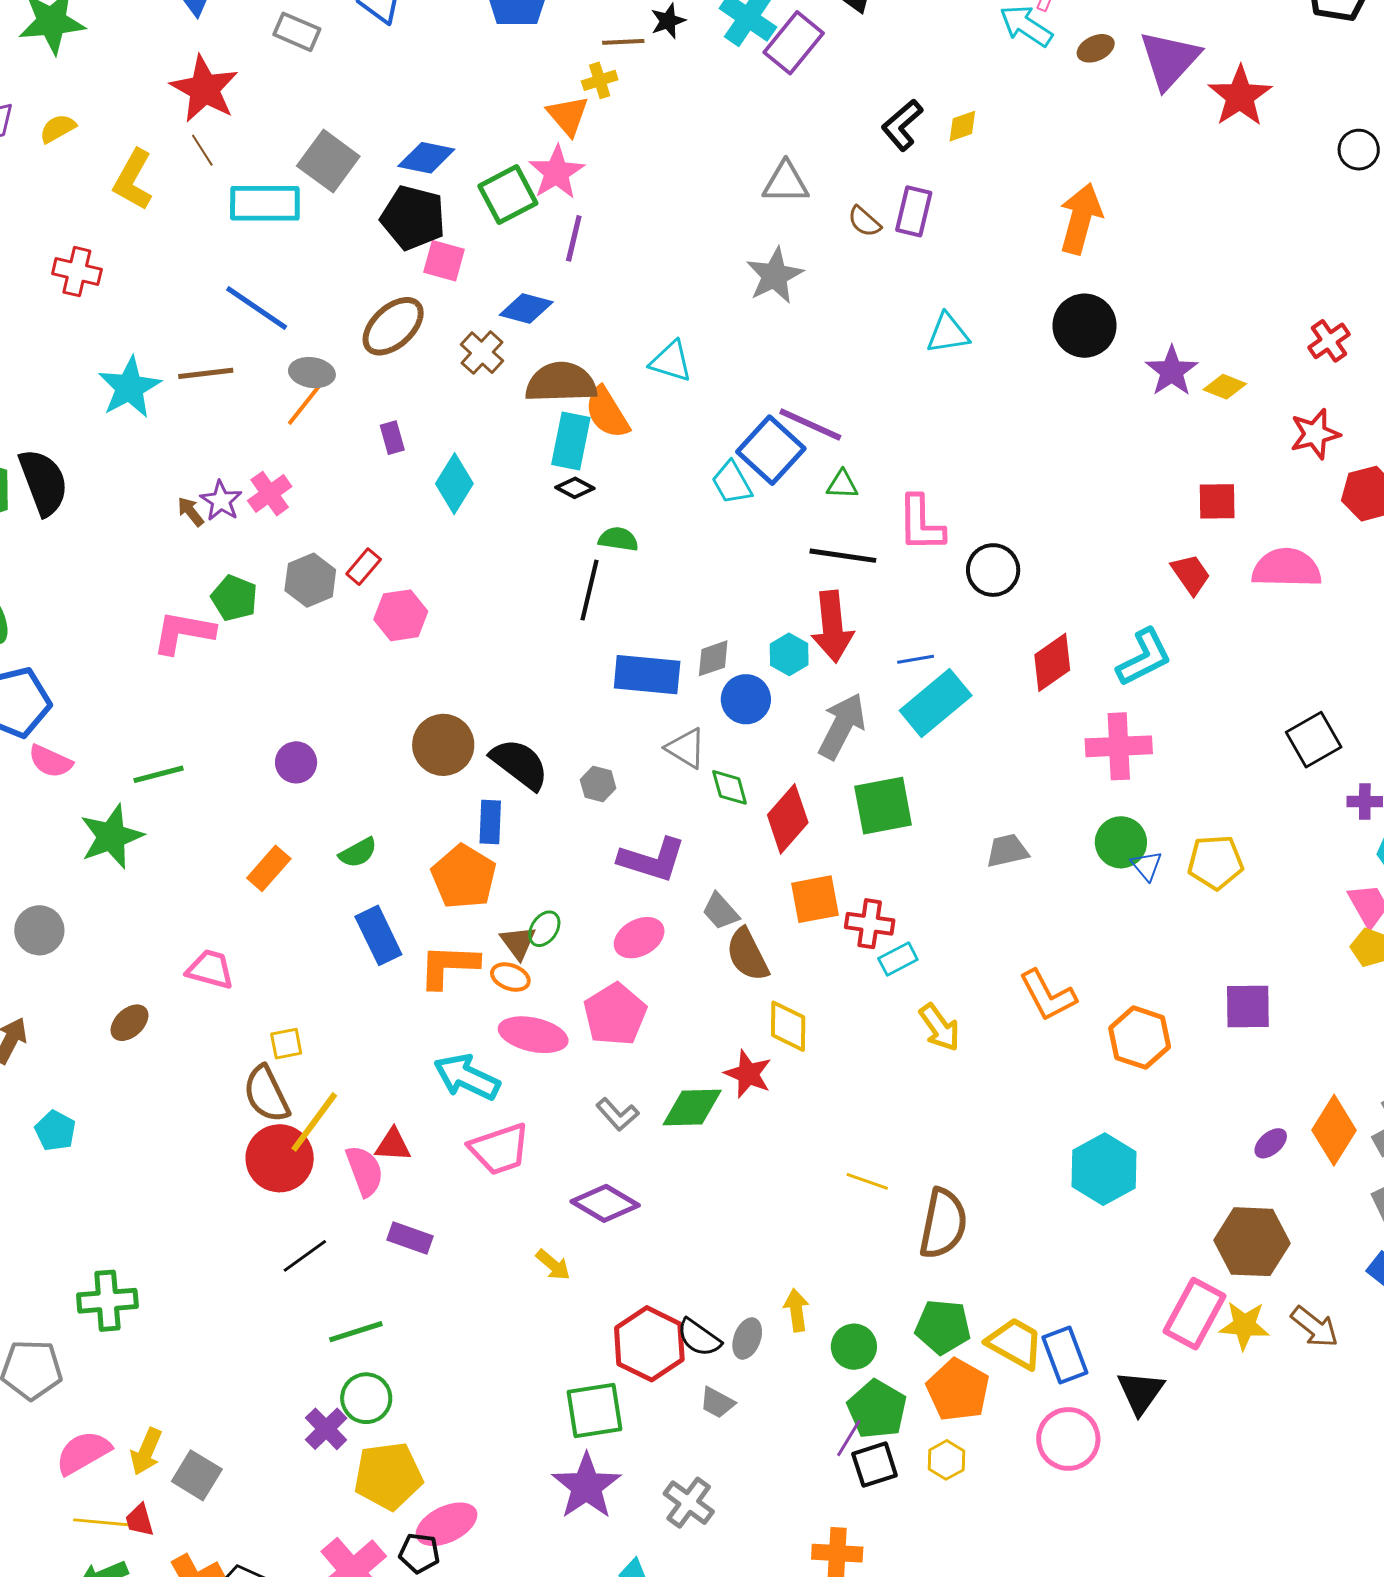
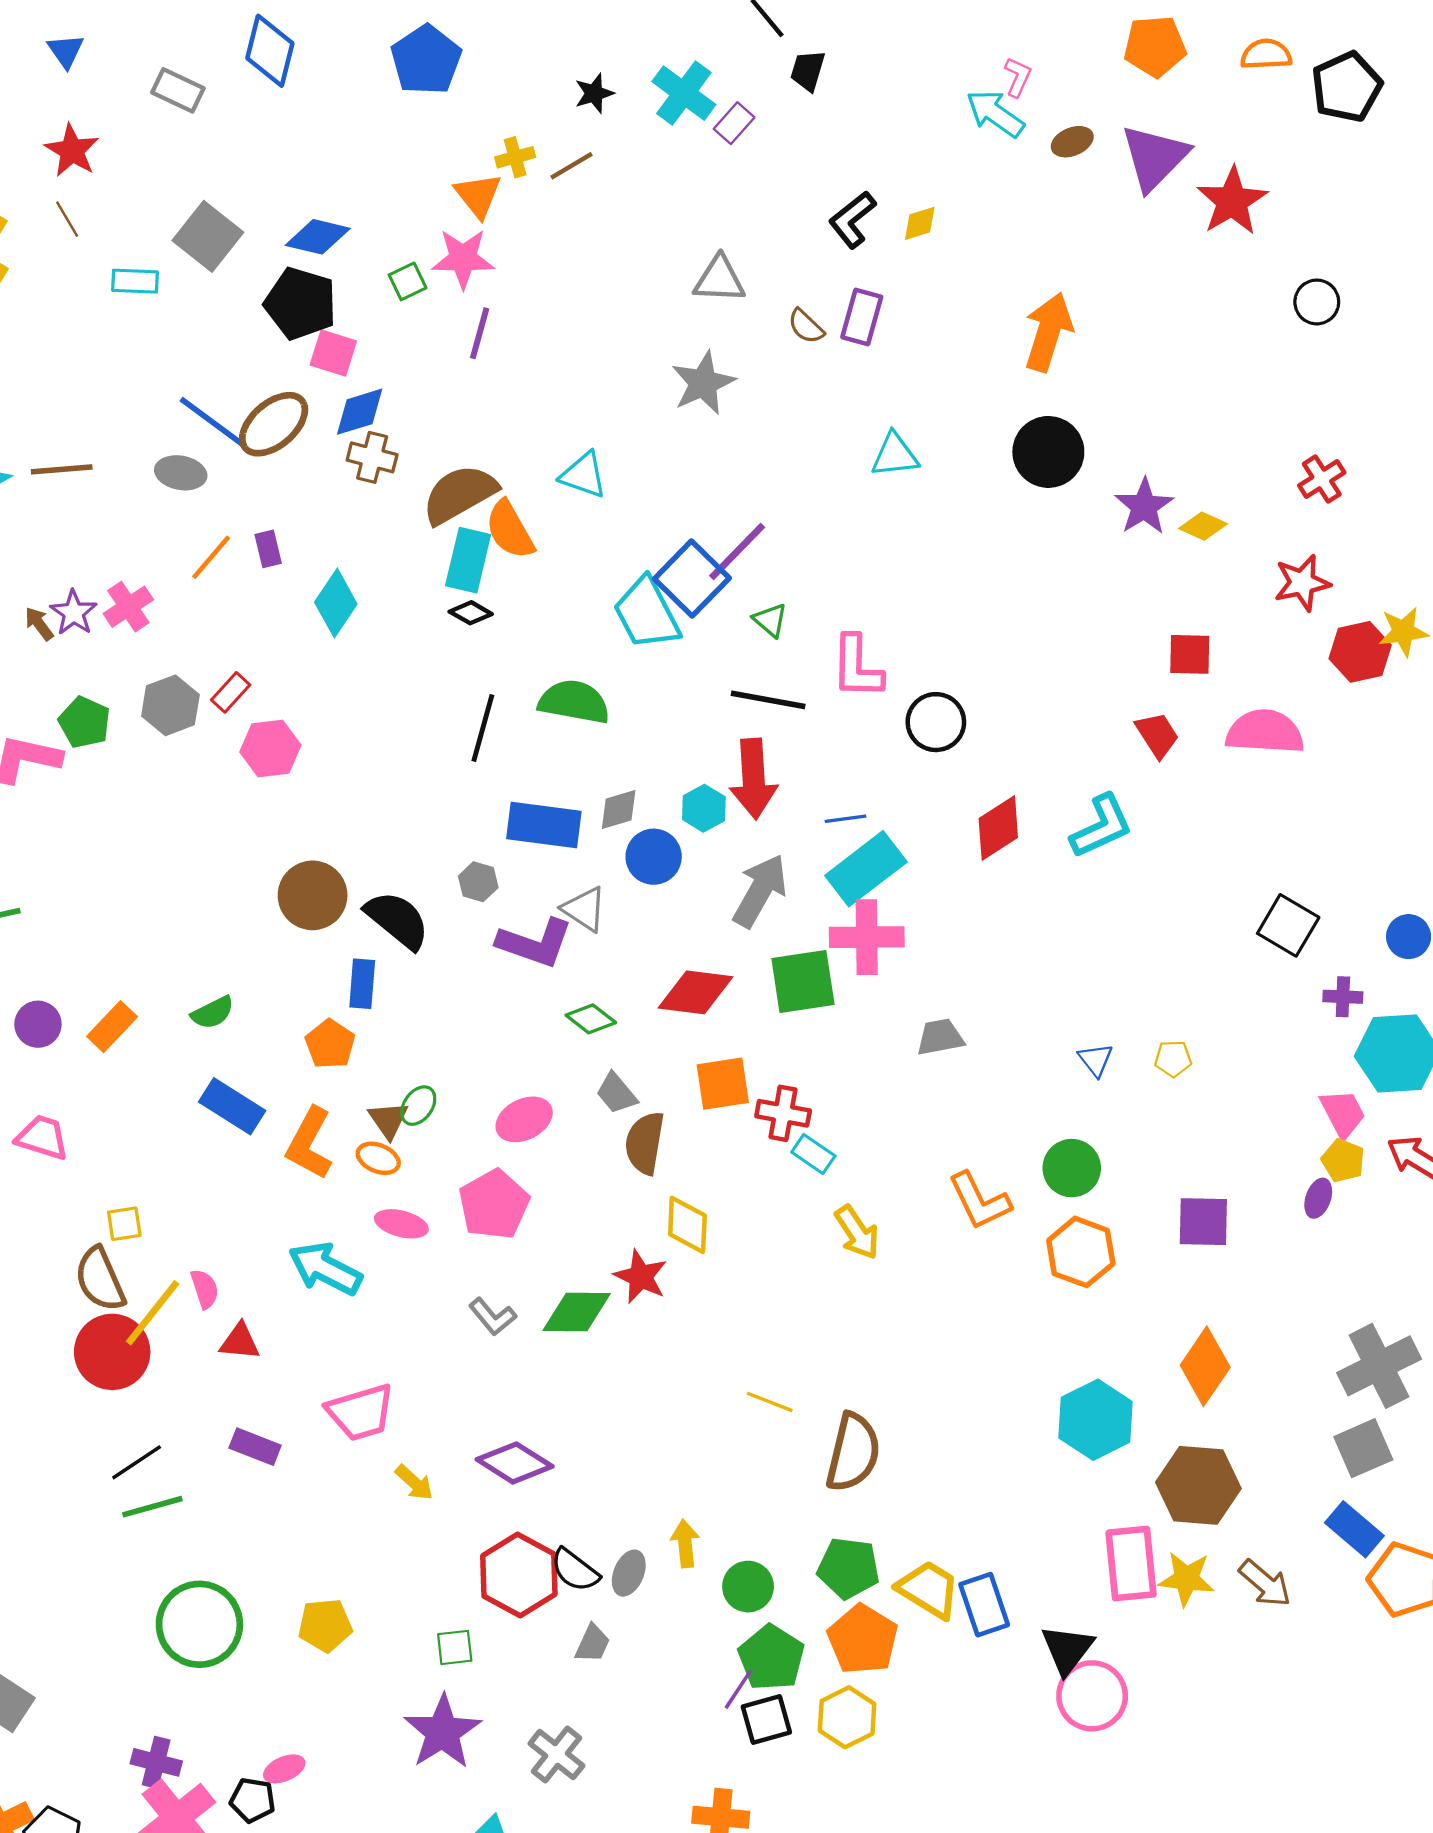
brown line: (623, 42) -> (571, 166), moved, turned -30
purple rectangle: (794, 43) -> (734, 123), size x0.6
red star: (204, 89) -> (72, 151), size x0.7
black circle: (1359, 150) -> (1317, 302), moved
pink star: (557, 172) -> (463, 259), turned 30
green square: (508, 195) -> (408, 281), size x0.6
cyan rectangle: (265, 203) -> (135, 281), size x0.6
blue line: (257, 308) -> (213, 423), moved
blue diamond: (526, 309) -> (360, 412), moved, turned -34
brown cross: (482, 353) -> (372, 457), turned -30
brown semicircle: (561, 383) -> (460, 494), turned -30
orange line: (304, 405) -> (211, 557), moved
purple line: (810, 425) -> (737, 551), turned -72
cyan trapezoid: (732, 483) -> (647, 613), size x1.5
green triangle: (842, 485) -> (770, 620), turned 36
green semicircle: (618, 539) -> (574, 702), moved, size x1.6
black square: (1314, 740) -> (1288, 925), turned -32
pink cross: (1119, 746) -> (867, 937), moved
purple circle: (296, 762) -> (38, 1024), moved
gray hexagon: (598, 784) -> (478, 882), moved
green diamond: (730, 787) -> (591, 1019), moved, turned -39
red diamond: (788, 819) -> (696, 992), turned 54
green circle: (1121, 842) -> (1072, 1168), moved
purple L-shape: (652, 860) -> (535, 943), moved
yellow pentagon: (1215, 862) -> (1173, 1059), size x0.6
orange pentagon: (464, 877) -> (330, 1044), size x0.7
blue rectangle: (378, 935) -> (232, 1106), turned -34
brown semicircle: (747, 955) -> (645, 1143), turned 34
cyan rectangle: (898, 959) -> (813, 1154), turned 60
orange L-shape: (449, 966) -> (309, 1143), turned -66
pink ellipse: (533, 1035) -> (401, 1224), size x0.7
orange diamond: (1334, 1130) -> (1205, 1366), moved
purple ellipse: (1271, 1143) -> (1318, 1198), moved, turned -32
pink trapezoid: (499, 1149) -> (361, 1412), moved
cyan hexagon: (1104, 1169) -> (1096, 1420), moved
pink semicircle: (365, 1171) -> (205, 1289), moved, size x0.7
purple diamond: (605, 1203) -> (515, 1463), moved
pink rectangle: (1194, 1314) -> (1131, 1564), turned -36
green line: (356, 1332) -> (152, 1507), moved
green circle: (366, 1398) -> (199, 1624), size x1.5
gray trapezoid: (717, 1403) -> (593, 1644), turned -96
green square: (594, 1410) -> (455, 1647), size x0.6
purple cross: (326, 1429) -> (156, 1762), moved, turned -33
pink circle: (1068, 1439) -> (1092, 1696), moved
yellow hexagon: (946, 1460) -> (847, 1717), size x1.4
yellow pentagon: (388, 1476) -> (325, 1625), moved, size x0.7
pink ellipse: (447, 1524) -> (284, 1769), size x0.6

